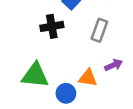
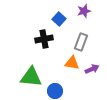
orange triangle: (88, 78) -> (72, 63), moved

